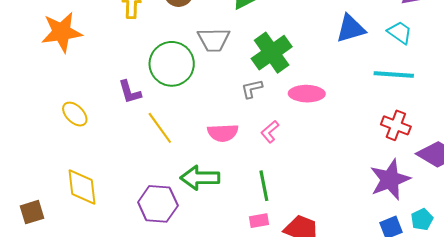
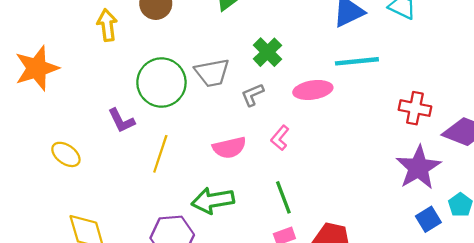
gray trapezoid: (214, 40) -> (212, 73), moved
green cross: (272, 53) -> (267, 52), size x0.7
cyan line: (394, 74) -> (357, 61), moved
yellow line: (160, 128) -> (160, 154), turned 64

